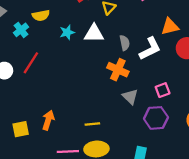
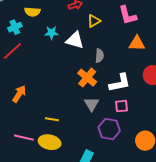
orange triangle: (170, 26) -> (137, 43), moved
cyan cross: (21, 30) -> (15, 27), moved
white L-shape: (150, 49) -> (120, 83), moved
orange arrow: (48, 120) -> (19, 94), moved

